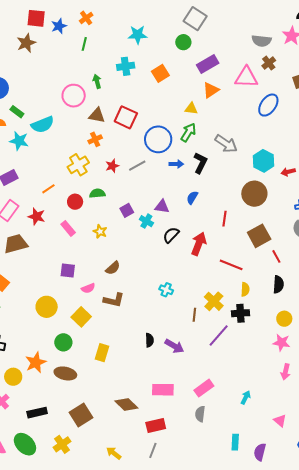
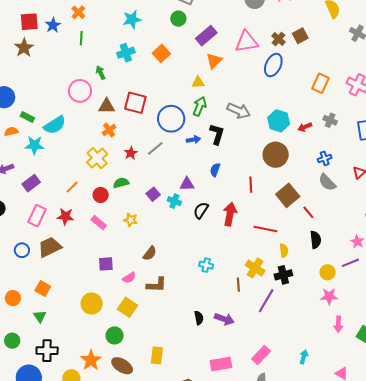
brown cross: (269, 63) -> (279, 39), moved
yellow rectangle: (102, 353) -> (157, 355), moved
brown ellipse: (65, 373) -> (122, 366), turned 30

